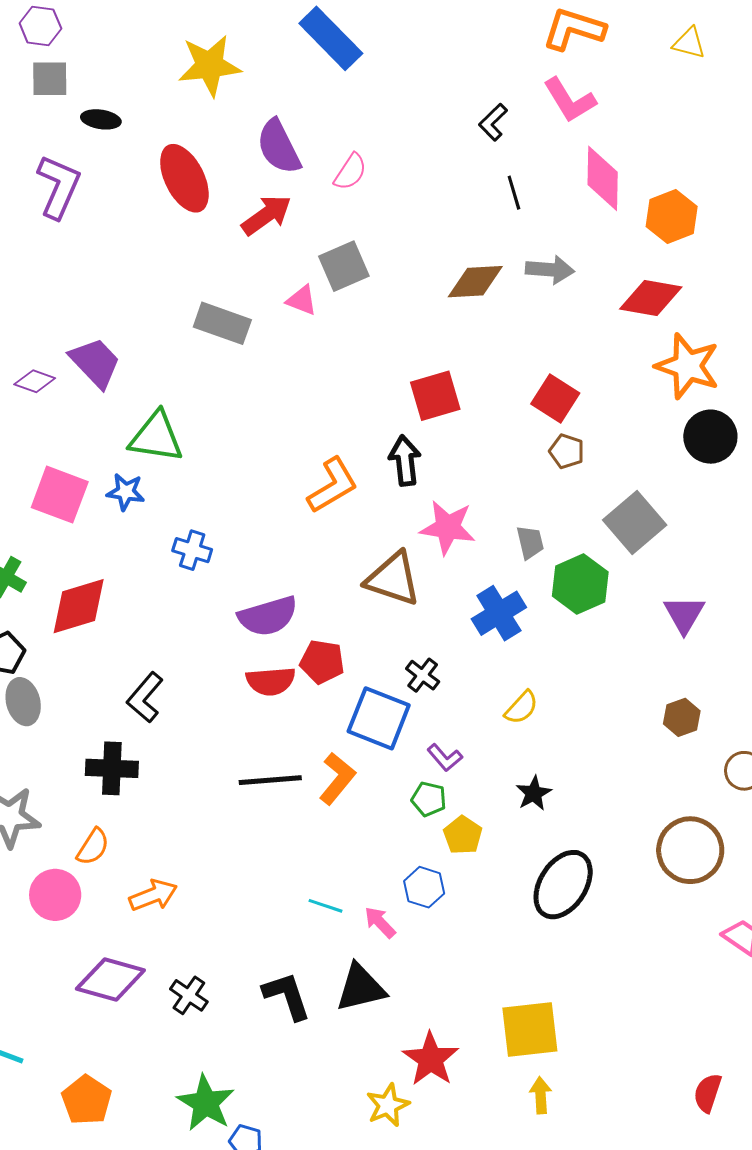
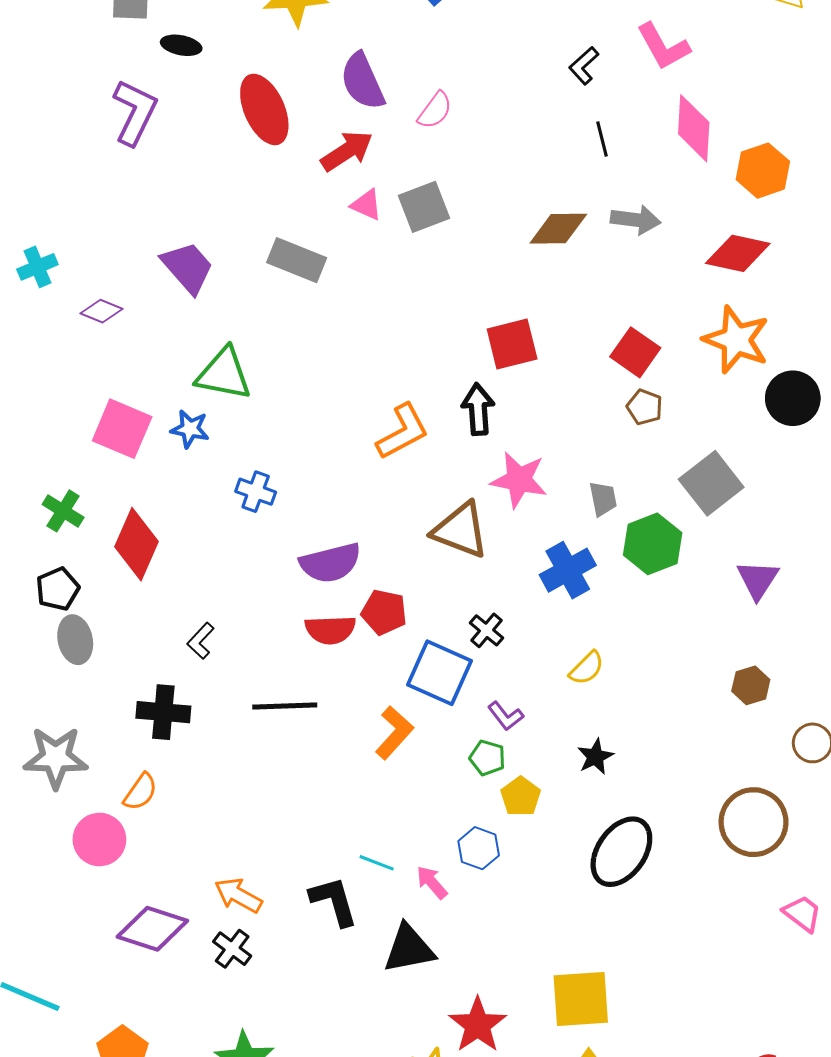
pink triangle: (302, 300) -> (366, 205), moved
purple trapezoid: (95, 363) -> (188, 267), moved
orange star: (688, 366) -> (736, 340), moved
red diamond: (79, 606) -> (136, 544), turned -52
black L-shape: (145, 697) -> (201, 641), size x0.7
black line: (270, 780) -> (285, 706), moved
orange arrow: (153, 895) -> (238, 895), moved, turned -132
black L-shape: (287, 996) -> (334, 901), moved

